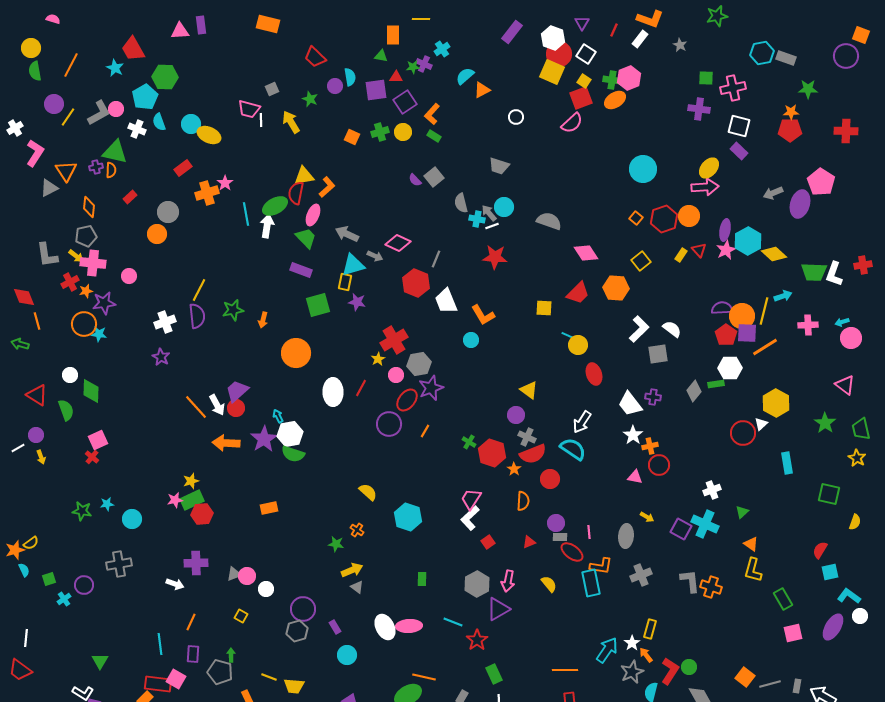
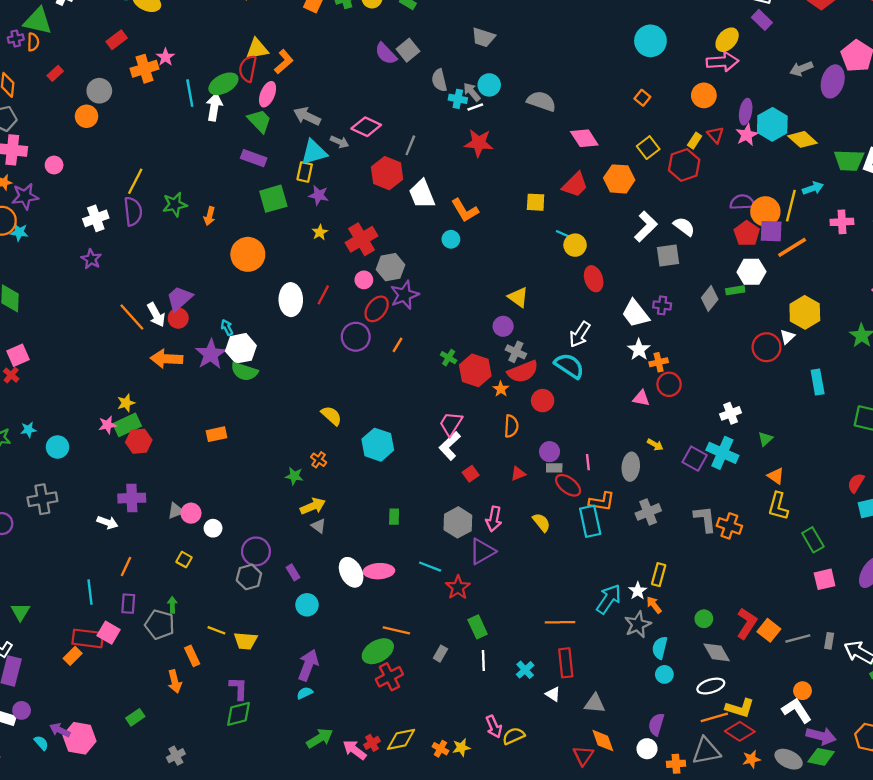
purple semicircle: (415, 180) -> (386, 54), size x1.5
red hexagon: (664, 219) -> (684, 165), moved
yellow star: (378, 359) -> (320, 232), moved
red L-shape: (670, 671) -> (747, 623), moved

